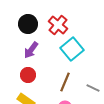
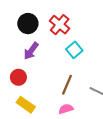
cyan square: (72, 49) -> (74, 50), size x0.7
red circle: (28, 75) -> (18, 77), moved

